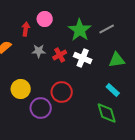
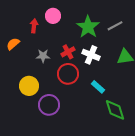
gray star: (39, 51) -> (43, 56), moved
cyan rectangle: (113, 90) -> (98, 87), moved
red circle: (62, 92) -> (68, 74), moved

